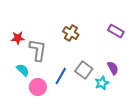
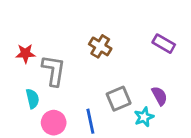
cyan semicircle: (23, 70) -> (32, 99), turned 32
gray square: (84, 70) -> (119, 99), turned 30
blue line: (61, 76) -> (90, 121), moved, turned -42

